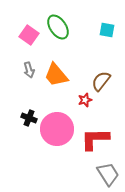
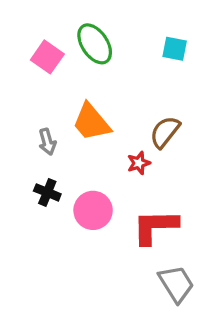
gray arrow: (29, 70) -> (47, 142), moved
pink circle: (57, 129) -> (93, 210), size x0.7

